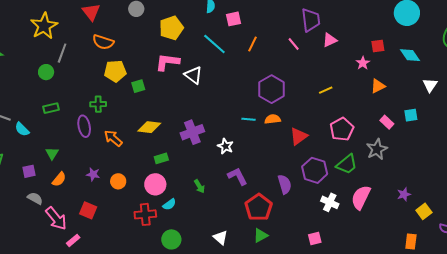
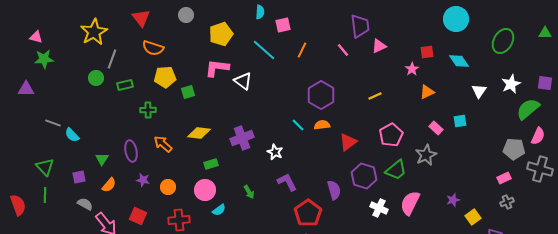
green rectangle: (51, 108) -> (125, 85), moved
cyan line: (249, 119) -> (298, 125), turned 40
purple ellipse: (84, 126) -> (131, 151), moved
red cross: (145, 214) -> (179, 220), moved

